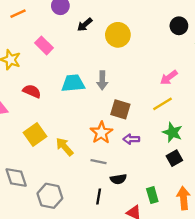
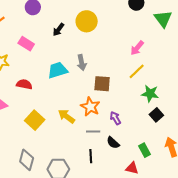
black arrow: (85, 25) -> (58, 30), moved
purple arrow: (131, 139) -> (115, 118), moved, turned 72
yellow arrow: (65, 147) -> (67, 116), moved
gray diamond: (16, 177) -> (27, 160), turned 45
black semicircle: (118, 179) -> (113, 143), turned 64
black line: (99, 196) -> (91, 156), moved

